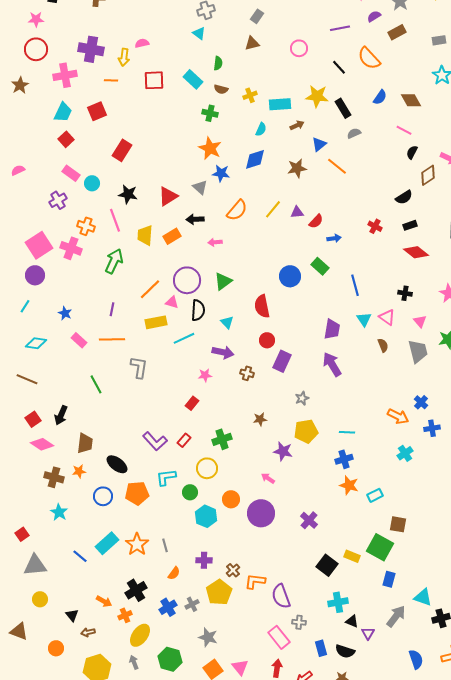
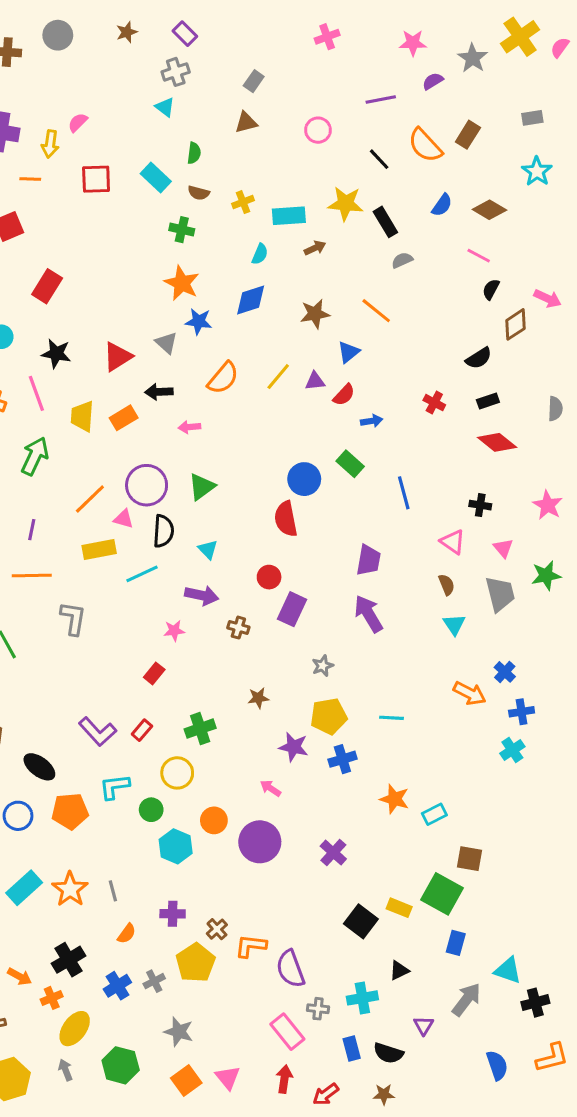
brown rectangle: (397, 32) -> (468, 135), moved, turned -30
pink semicircle: (142, 43) -> (78, 122), turned -32
brown diamond: (411, 100) -> (489, 210), turned -30
blue triangle: (319, 144) -> (349, 352), moved
red semicircle: (262, 306) -> (286, 519), moved
cyan triangle: (364, 319) -> (454, 624), moved
cyan cross: (405, 453) -> (512, 750), moved
blue cross: (344, 459) -> (342, 759), moved
cyan cross: (338, 602) -> (362, 998), moved
black triangle: (352, 621) -> (399, 970), moved, turned -48

